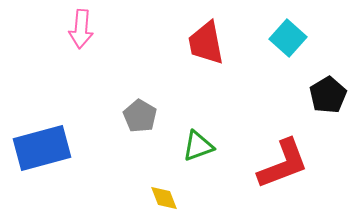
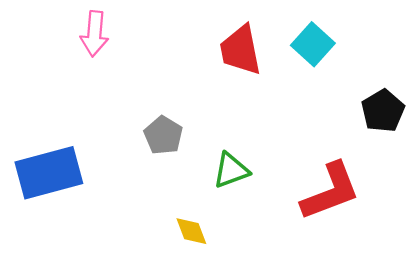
cyan square: (288, 38) -> (313, 44), moved

